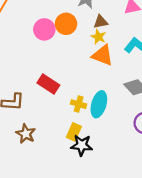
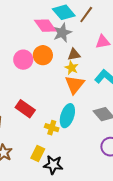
orange triangle: (102, 55) -> (75, 85), turned 45
cyan ellipse: (99, 104) -> (67, 116), moved
yellow rectangle: (74, 132) -> (38, 154), moved

